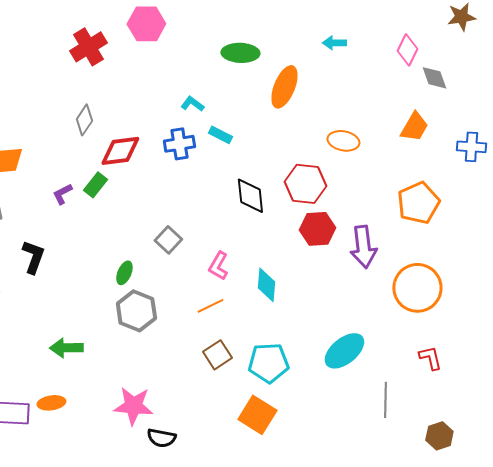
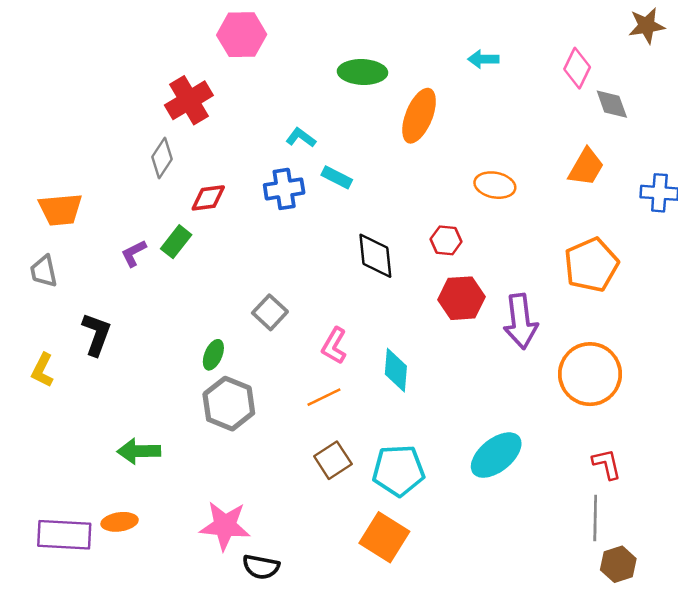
red cross: (88, 47) -> (189, 100), moved
red diamond: (120, 151) -> (208, 198), size x0.7
red hexagon: (305, 184) -> (446, 240), size x0.6
gray line: (385, 400) -> (595, 518), moved

